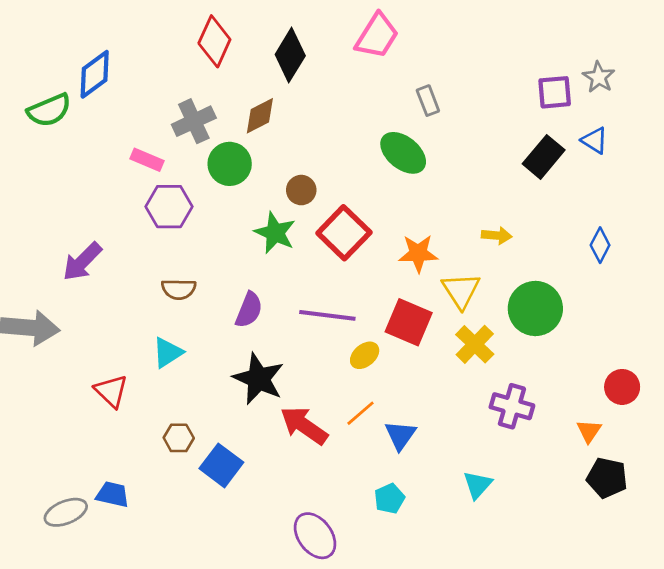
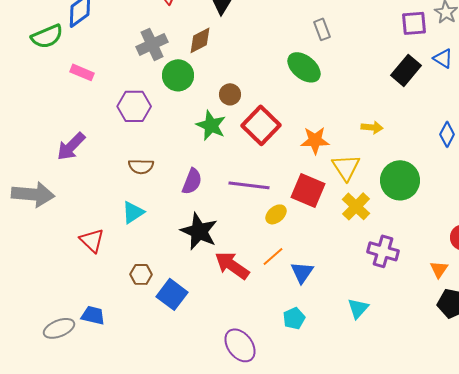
pink rectangle: (147, 160) -> (82, 72), moved

